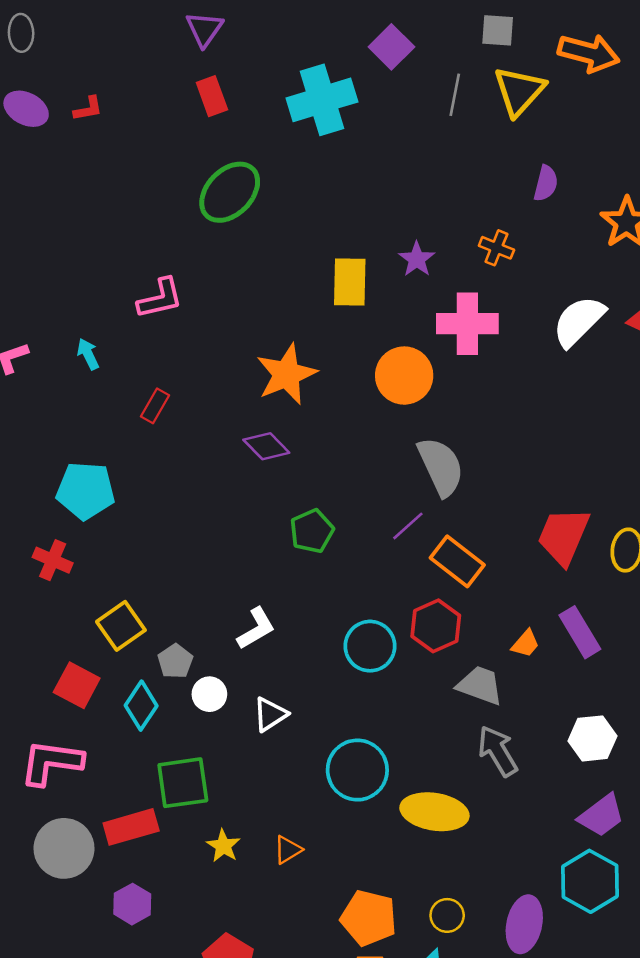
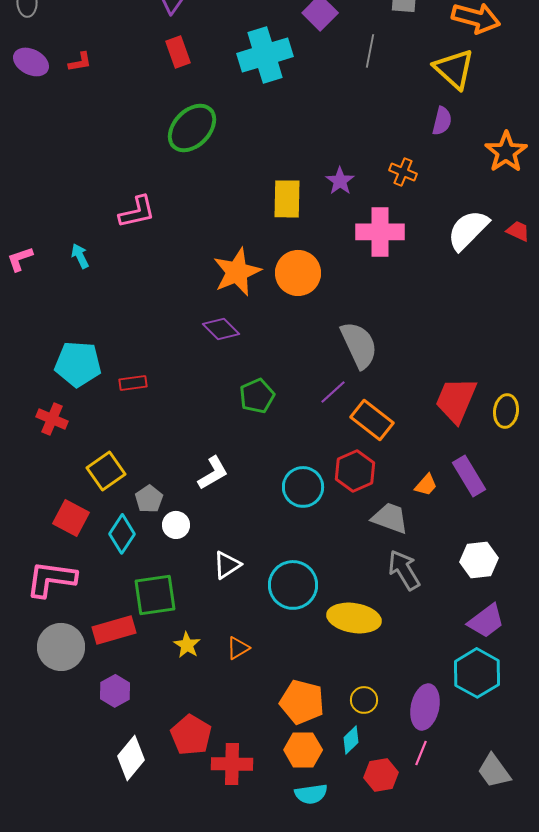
yellow triangle: (519, 91) -> (454, 69), moved, turned -30
orange circle: (404, 376) -> (298, 273), moved
red rectangle: (155, 406) -> (133, 383), moved, turned 52
white triangle: (270, 714) -> (227, 565), moved

